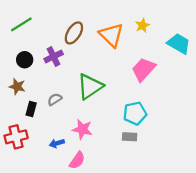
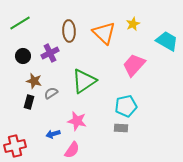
brown ellipse: (74, 33) -> (69, 31), turned -35
brown star: (17, 86) -> (34, 81), moved
red cross: (16, 137) -> (15, 146), moved

